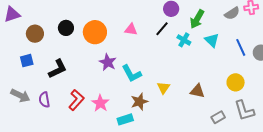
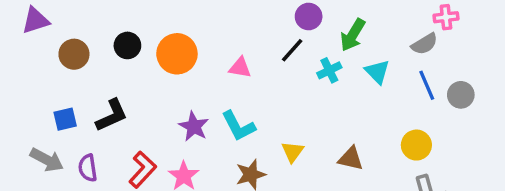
gray semicircle: (232, 13) -> (425, 44), moved
pink triangle: (131, 29) -> (240, 68), moved
cyan cross: (184, 40) -> (329, 70), turned 32
blue square: (27, 61) -> (65, 119), moved
purple star: (108, 62) -> (194, 126), moved

